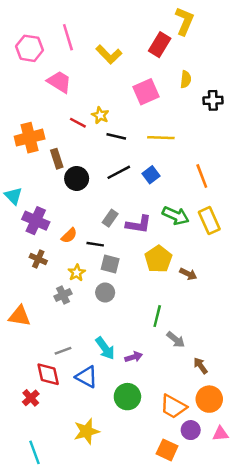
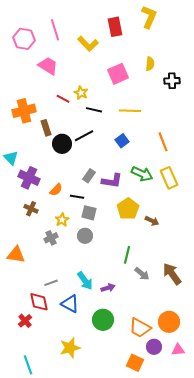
red rectangle: (160, 45) -> (115, 27), moved, turned -42
black line: (119, 172) -> (84, 136), moved
brown arrow: (201, 366) -> (172, 274), moved, size x1.6

